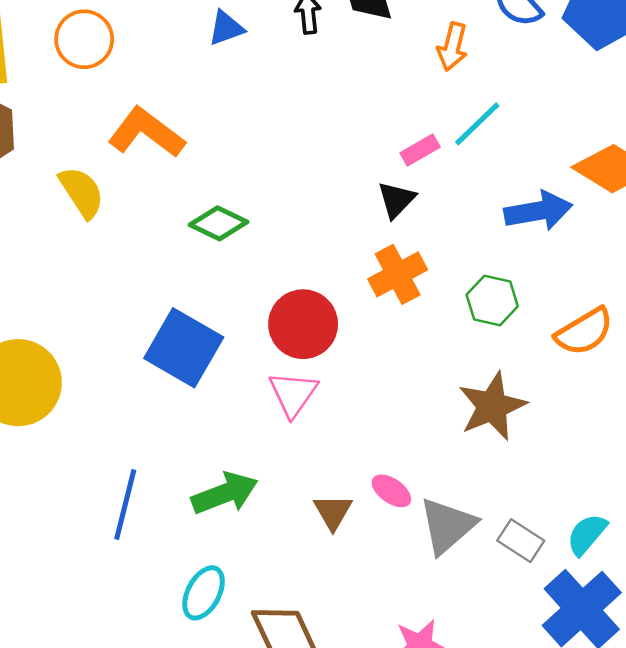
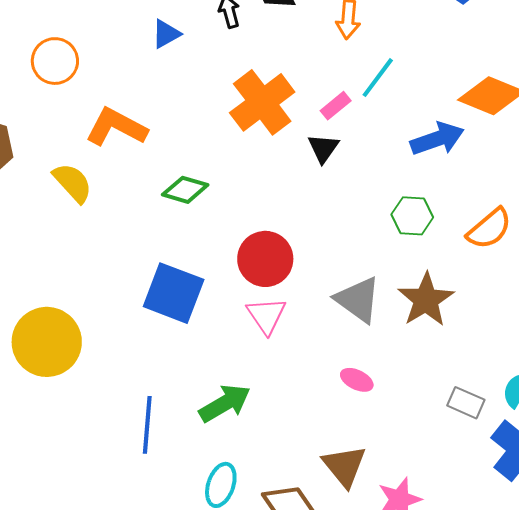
orange cross: (398, 274) -> (262, 102), moved, size x1.4
brown triangle: (333, 512) -> (344, 466), moved, size x1.4
gray triangle: (447, 526) -> (358, 300), moved, turned -34

